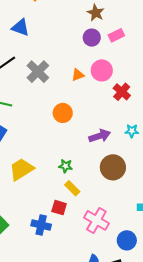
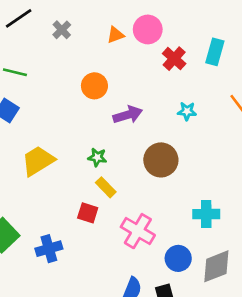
gray cross: (38, 72) -> (62, 30), size x0.6
purple arrow: (100, 136) -> (128, 115), moved
blue cross: (41, 225) -> (49, 249), moved, turned -30

